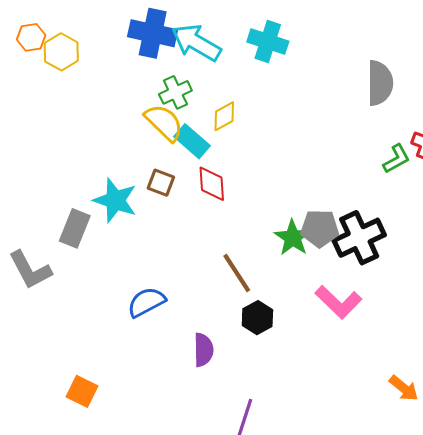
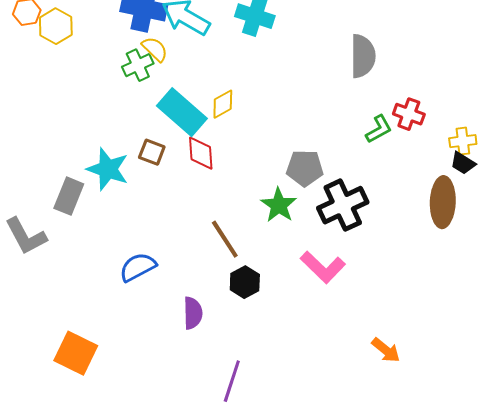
green cross: (175, 92) -> (138, 65), moved
yellow diamond: (224, 116) -> (223, 104), moved
yellow semicircle: (164, 122) -> (155, 49), moved, size x0.7
cyan rectangle: (192, 141) -> (182, 112), size x1.4
gray pentagon: (320, 228) -> (305, 168), moved
orange square: (82, 391) -> (76, 353), size x1.4

